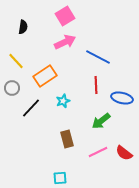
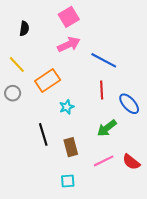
blue ellipse: (122, 98) -> (129, 104), turned 35
black line: (31, 108) -> (43, 134), moved, turned -60
cyan square: (60, 178) -> (68, 181), moved

